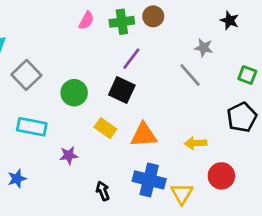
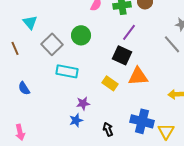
green circle: (74, 93) -> (81, 35), moved
cyan rectangle: (32, 127) -> (67, 71), moved
orange triangle: (144, 135) -> (138, 76), moved
blue star: (17, 179) -> (76, 120), moved

